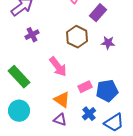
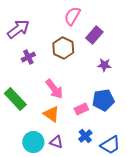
brown hexagon: (77, 37) -> (63, 48), moved
blue pentagon: (107, 91) -> (103, 100), moved
orange triangle: (62, 100) -> (51, 114), moved
cyan circle: (19, 111) -> (33, 142), moved

